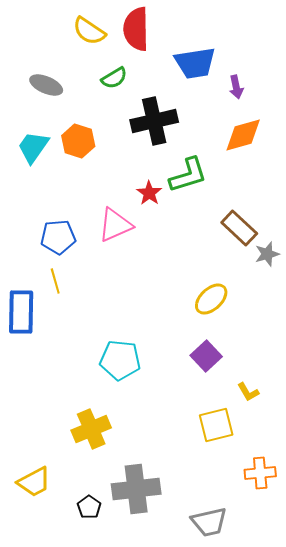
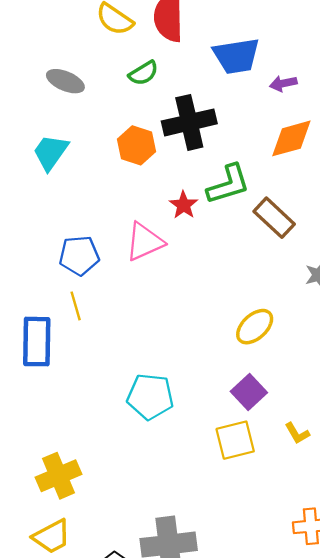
purple arrow: (236, 87) -> (283, 83), turned 90
orange hexagon: (78, 141) -> (137, 145), moved
brown rectangle: (239, 228) -> (274, 218), moved
yellow square: (216, 425) -> (235, 440), moved
yellow cross: (91, 429) -> (59, 476), moved

